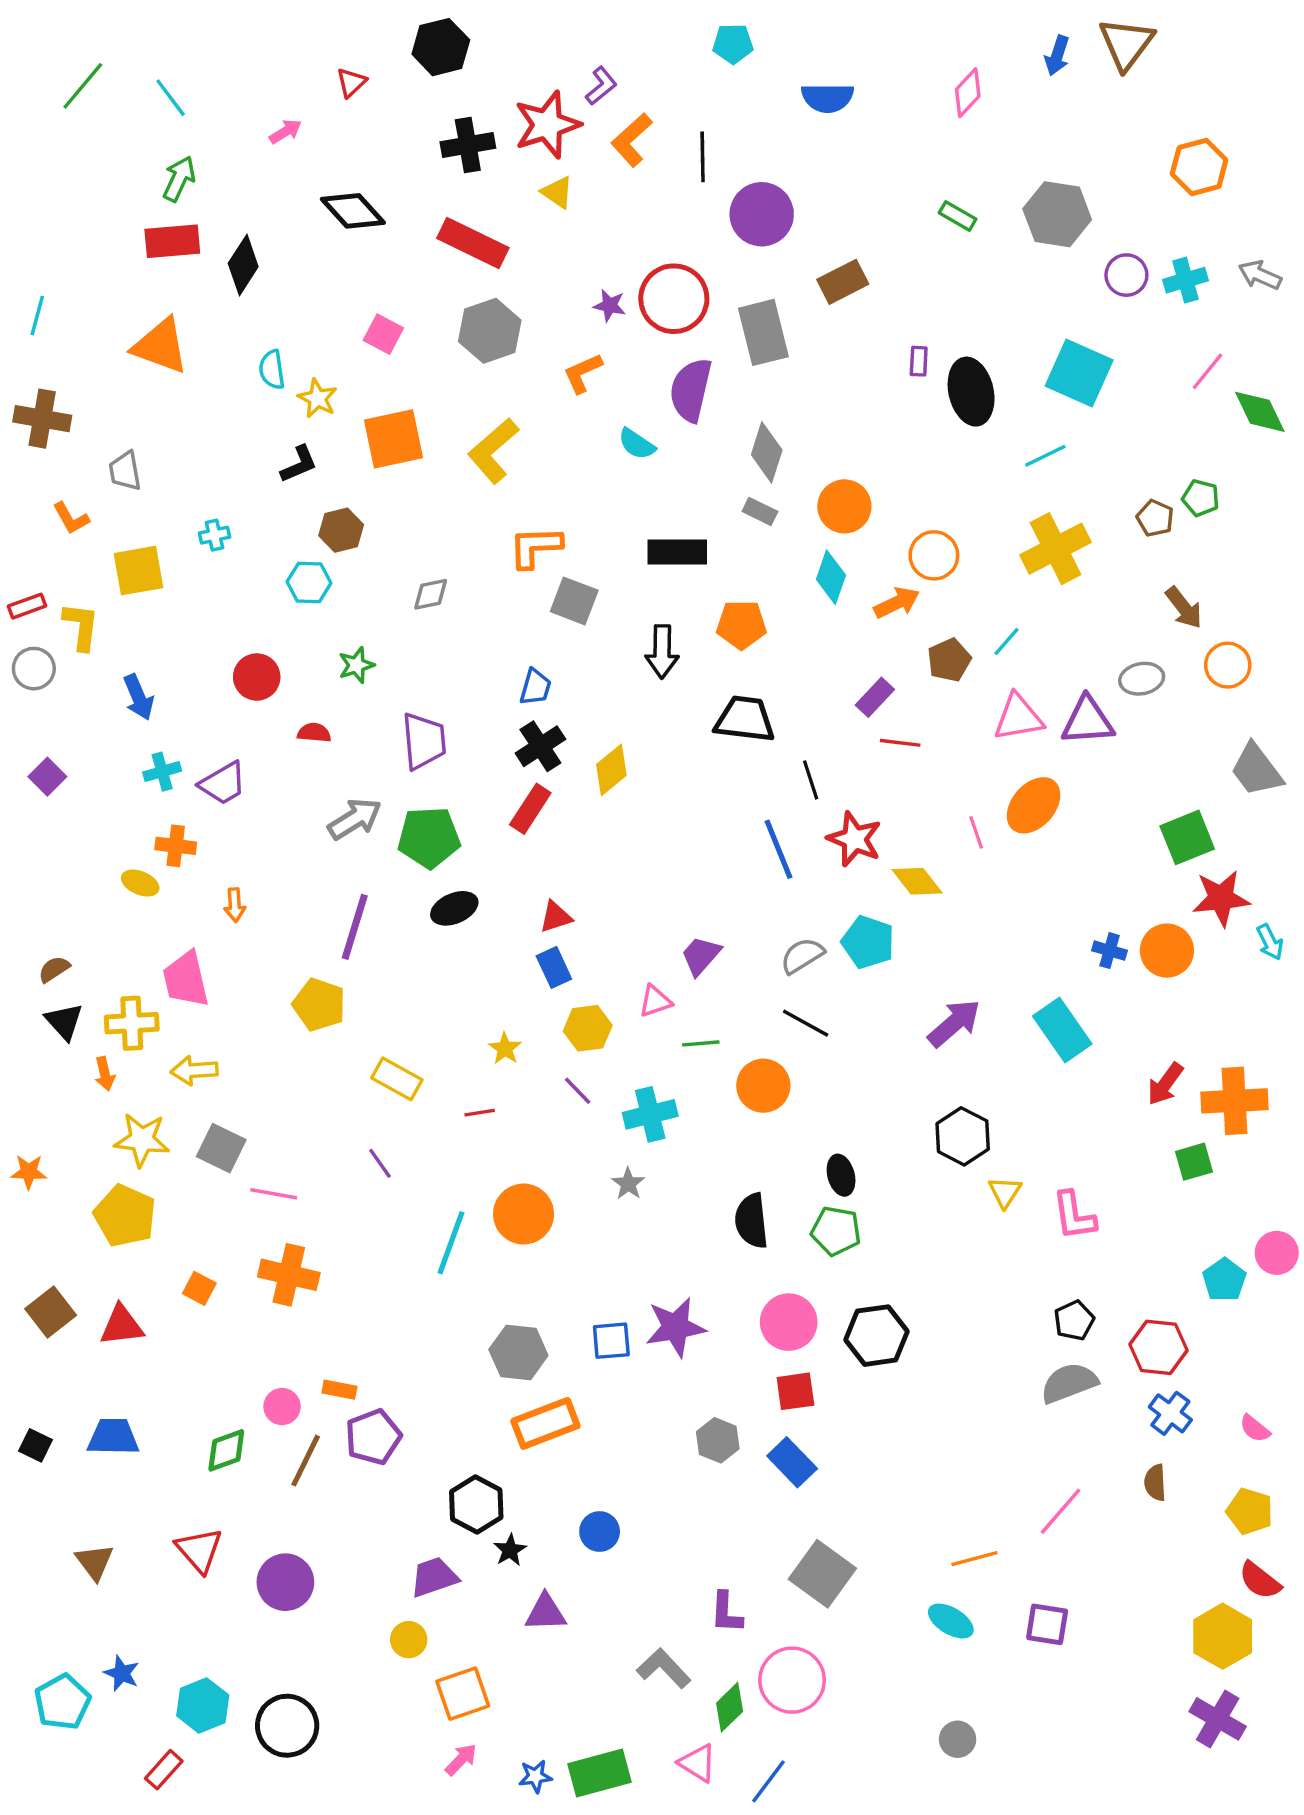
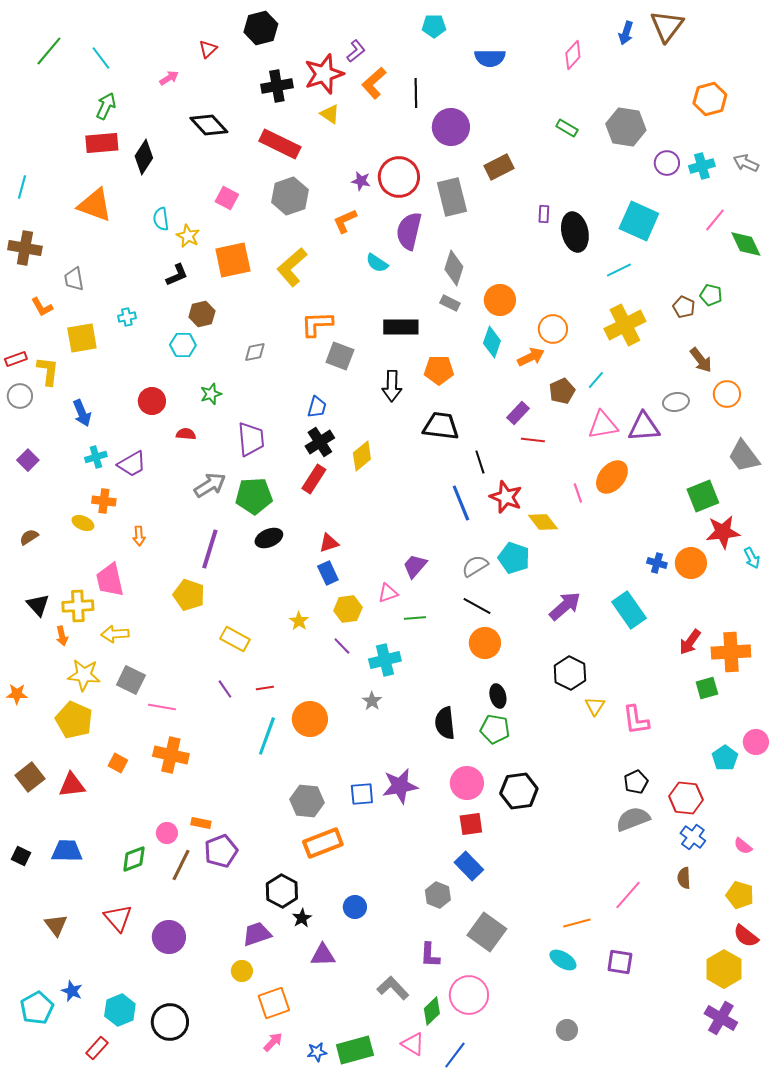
brown semicircle: (54, 969) -> (29, 537), moved
orange circle: (763, 1086) -> (485, 643), moved
red line: (480, 1113) -> (265, 688), moved
gray hexagon: (718, 1440) -> (438, 895), moved

